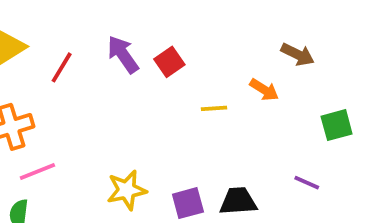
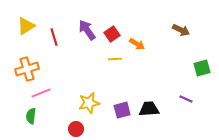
red line: (62, 67) -> (54, 37), turned -48
orange arrow: (264, 90) -> (137, 44), moved
yellow line: (214, 108) -> (115, 59), moved

